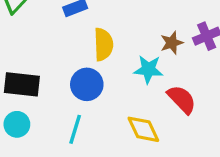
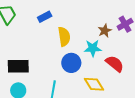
blue circle: (87, 84) -> (71, 63), moved

